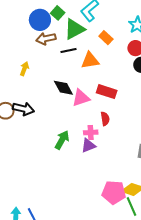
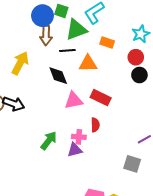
green square: (58, 13) -> (61, 11), turned -32
orange rectangle: (106, 38) -> (107, 43), turned -32
brown arrow: (46, 39) -> (46, 35), turned -84
yellow arrow: (24, 69) -> (20, 63), size x1.6
black diamond: (63, 88) -> (58, 76), moved

